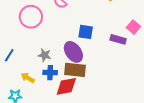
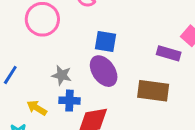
blue square: (86, 32) -> (105, 42), moved
brown rectangle: (75, 70) -> (153, 91), moved

